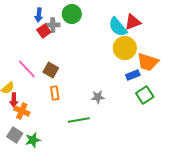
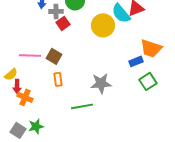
red square: (44, 31) -> (63, 23), moved
yellow circle: (125, 48) -> (103, 25), moved
pink line: (27, 69) -> (30, 55), turned -45
gray star: (98, 97) -> (101, 83), size x1.5
gray square: (15, 135) -> (18, 130), moved

